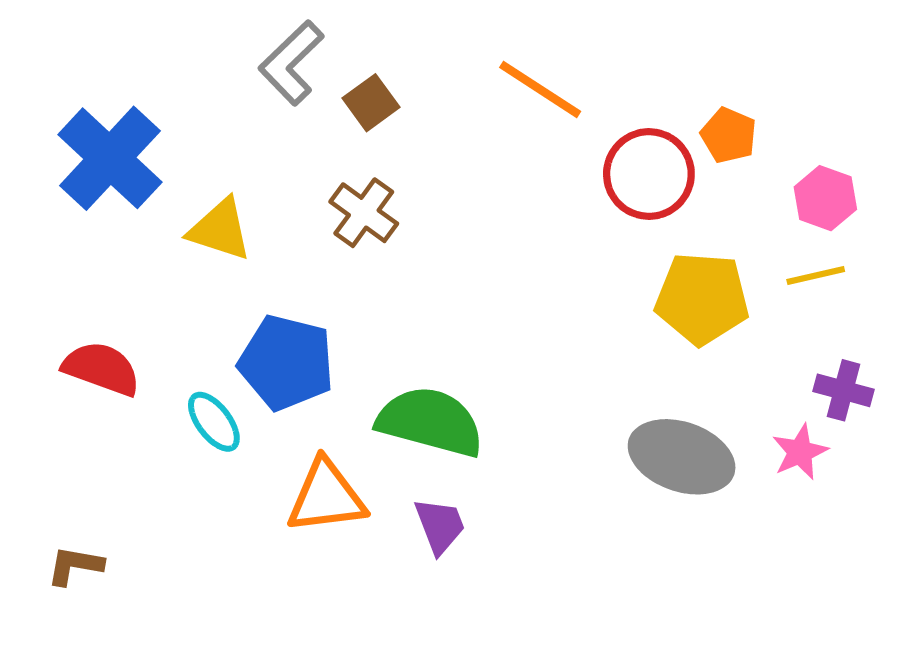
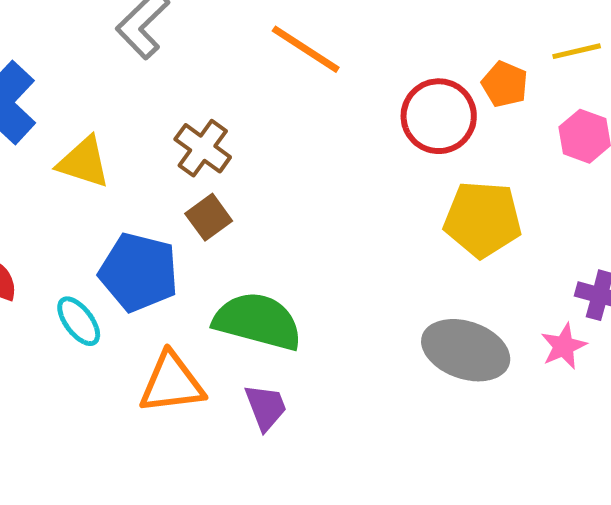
orange line: (540, 89) -> (306, 49), moved
brown square: (371, 103) -> (209, 217), moved
yellow line: (816, 276) -> (577, 51), moved

